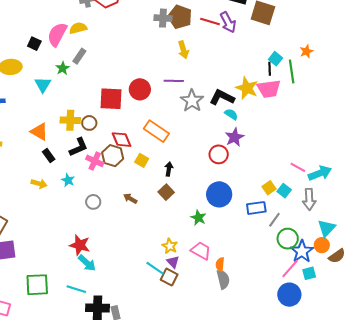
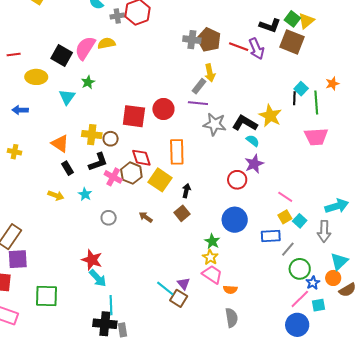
black square: (34, 44) -> (62, 55), size x1.5
gray rectangle: (79, 56) -> (199, 86), moved
pink trapezoid: (269, 89) -> (316, 137), moved
gray star: (192, 101) -> (215, 124), turned -30
orange rectangle: (156, 131) -> (177, 152), turned 50
yellow square: (142, 160) -> (160, 180), size x1.6
pink line: (298, 167) -> (285, 197), moved
yellow star: (170, 246) -> (210, 257), moved
blue star: (302, 251) -> (313, 283), size x0.6
orange semicircle: (220, 264) -> (230, 290), turned -96
gray semicircle: (223, 279) -> (232, 318), moved
cyan line: (76, 289) -> (111, 305), moved, turned 66

